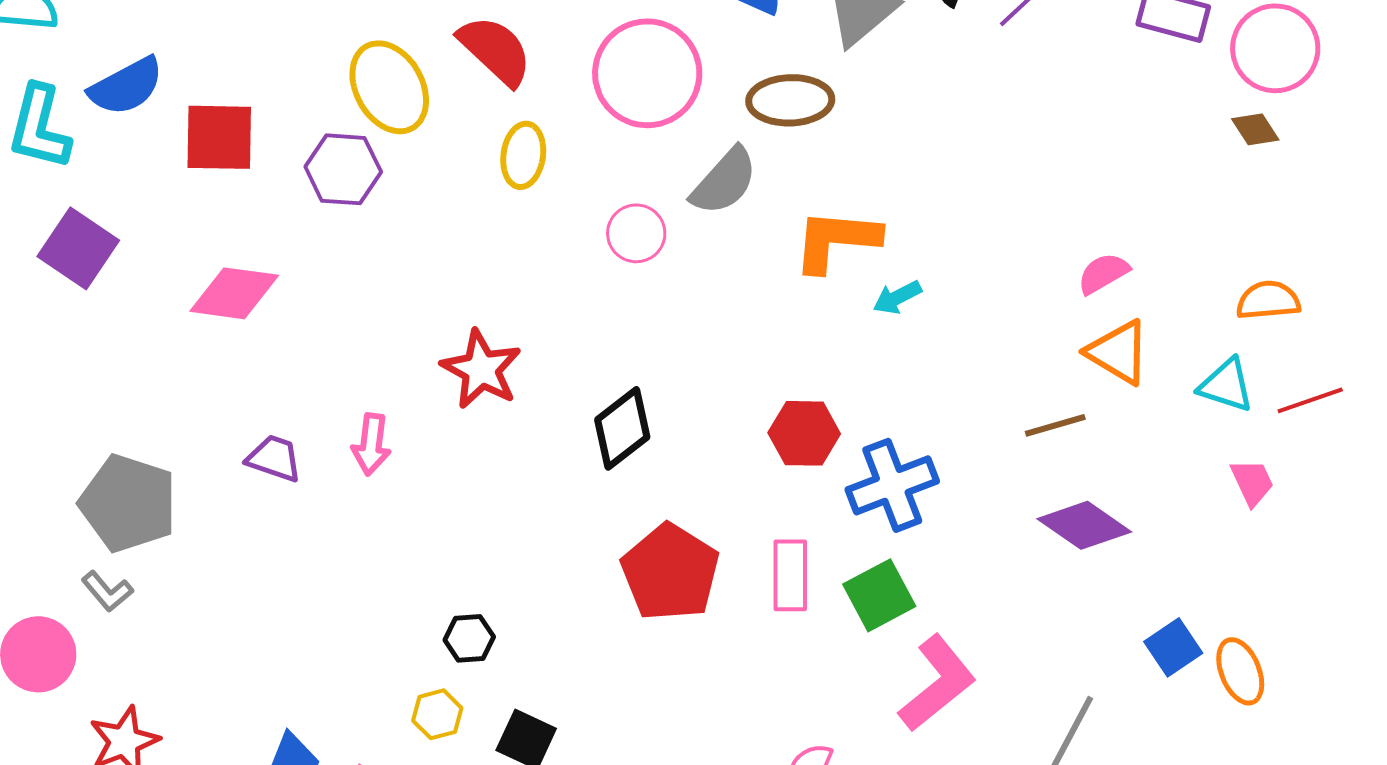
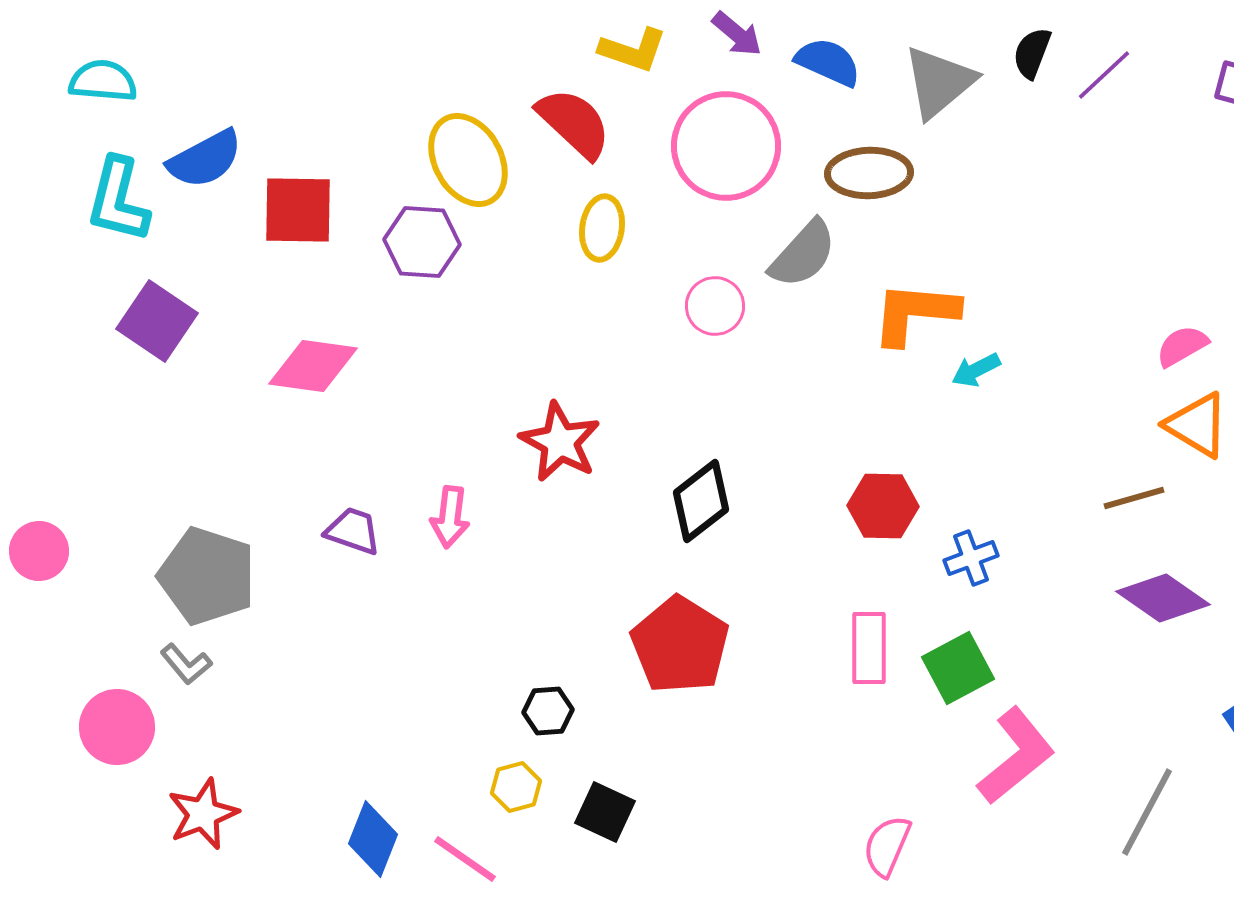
blue cross: (892, 485) -> (971, 558), size x0.6
red pentagon: (670, 572) -> (680, 645), moved

